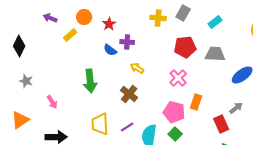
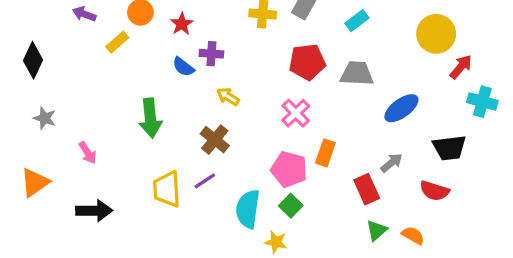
purple line: (127, 127) -> (205, 181), moved

